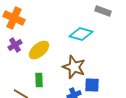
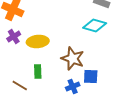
cyan diamond: (81, 34) -> (95, 25), moved
yellow ellipse: (39, 50) -> (38, 41), turned 35

